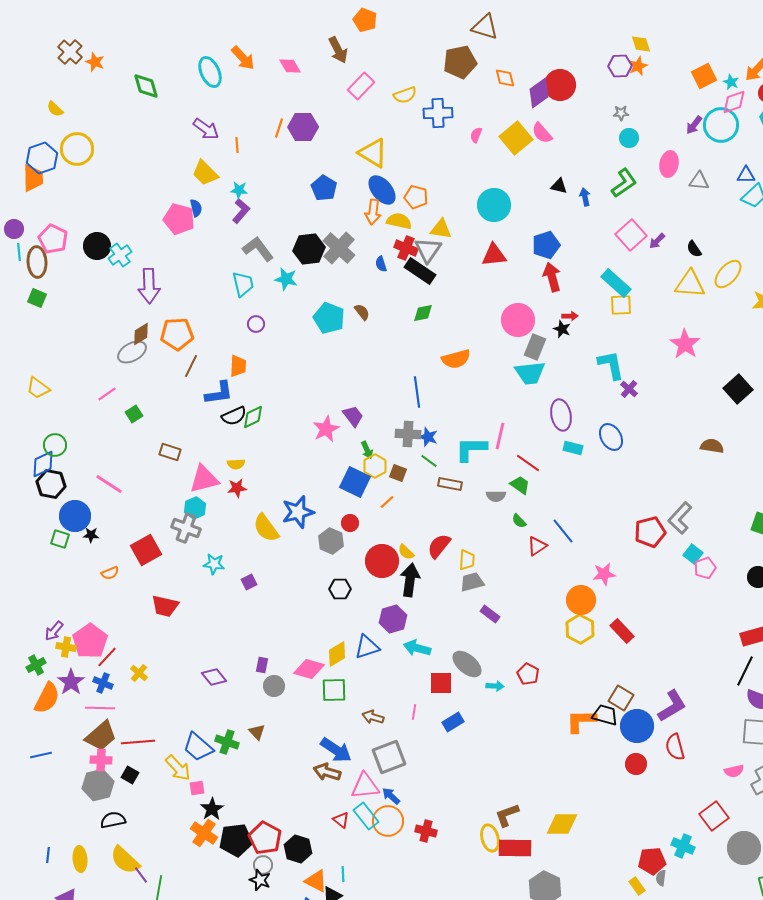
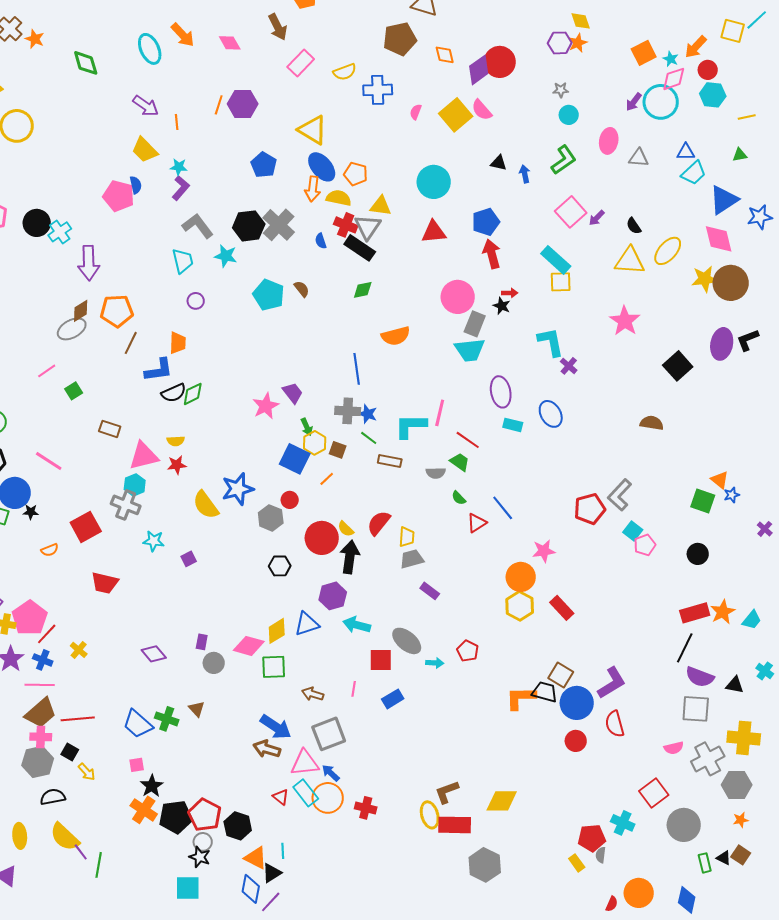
yellow arrow: (178, 768) -> (87, 772), moved, size x0.7

